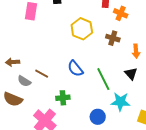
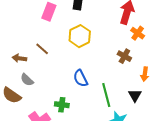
yellow hexagon: (82, 29) -> (80, 36), moved
brown line: (42, 74) -> (42, 49), moved

